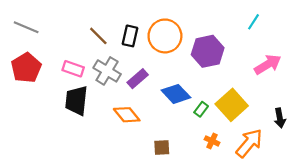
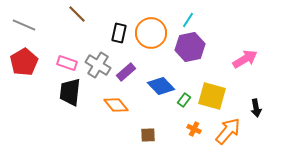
cyan line: (254, 22) -> (188, 20), moved
brown line: (98, 36) -> (77, 14), moved
yellow square: (232, 105) -> (212, 96), turned -32

